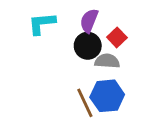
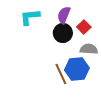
gray semicircle: (107, 61) -> (89, 49), moved

